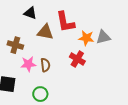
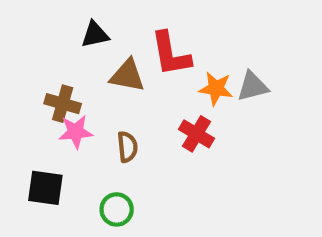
black triangle: (30, 13) -> (95, 35), turned -32
pink star: (28, 64) -> (76, 132), moved

